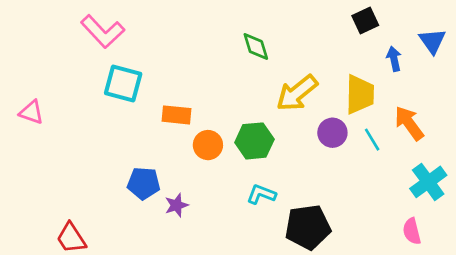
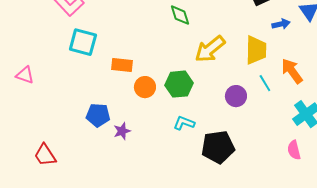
blue arrow: (394, 59) -> (281, 24), turned 90
pink triangle: (31, 112) -> (25, 75), moved
purple circle: (332, 133) -> (236, 96), moved

